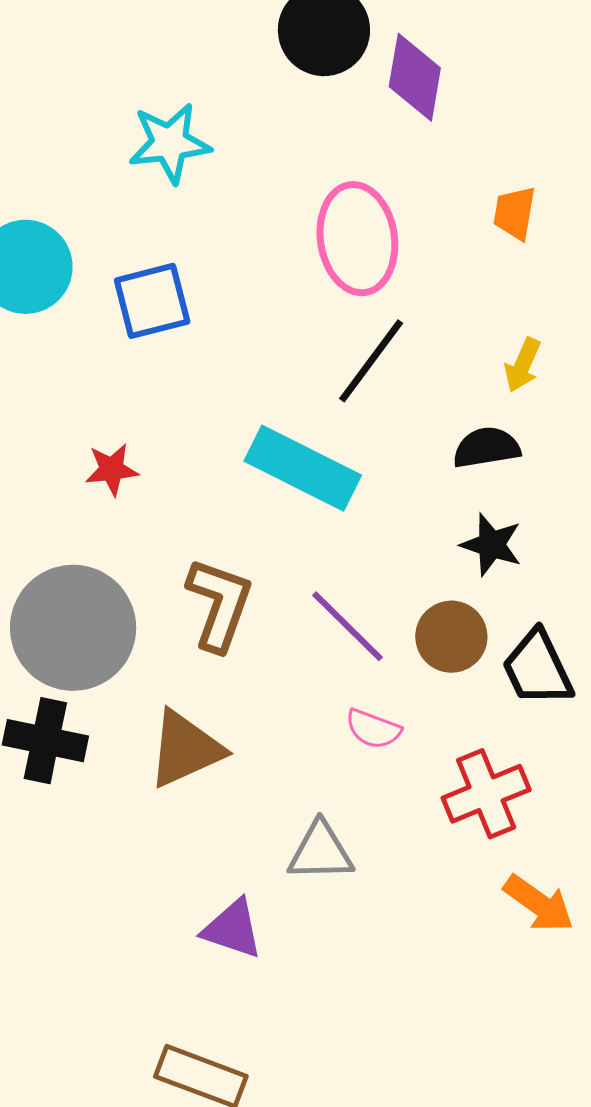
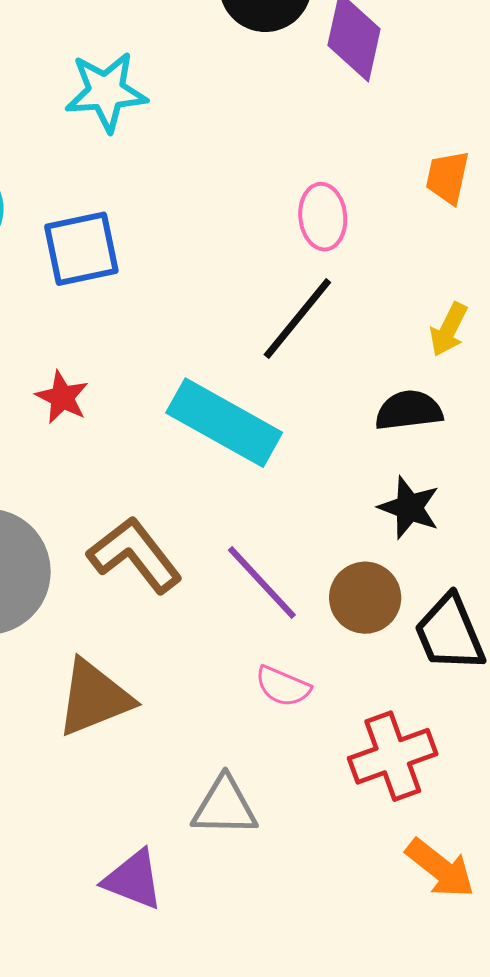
pink ellipse: (357, 239) -> (323, 217), moved, size x0.6
red star: (112, 469) -> (62, 397), moved, turned 30
brown L-shape: (219, 604) -> (135, 555), turned -60

